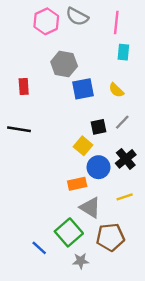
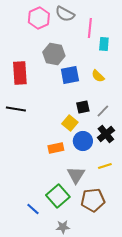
pink line: (116, 22) -> (90, 28), moved
red rectangle: (24, 87) -> (20, 73), size x1.6
gray line: (122, 122) -> (103, 111), moved
orange rectangle: (77, 184) -> (56, 148), moved
gray triangle: (90, 208) -> (76, 175), turned 30
gray star: (81, 261) -> (63, 227), moved

